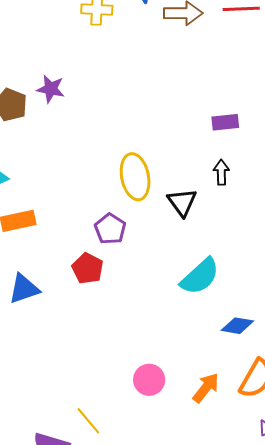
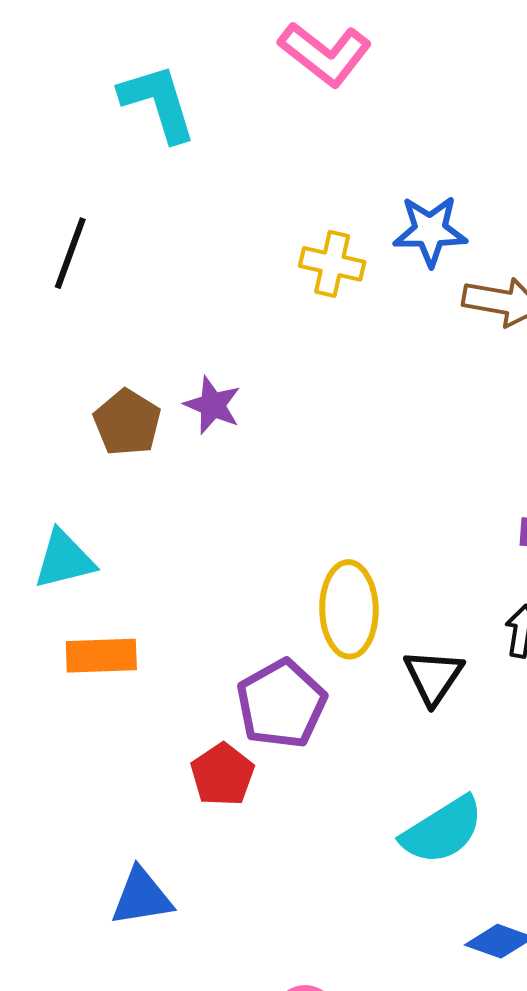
purple pentagon: (110, 229) -> (281, 704), size x1.4
blue triangle: (24, 289) -> (142, 897), moved

